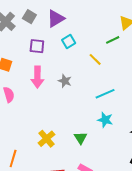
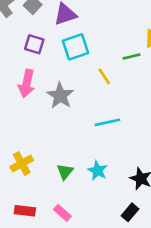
cyan square: (69, 42) -> (75, 47), size x1.5
gray star: (65, 81) -> (60, 96), size x1.5
cyan star: (105, 120) -> (98, 171), moved

